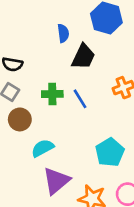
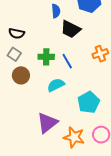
black trapezoid: (83, 57) -> (71, 29), turned 90
cyan semicircle: (43, 148) -> (56, 85), moved

